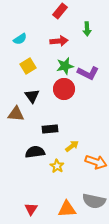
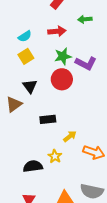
green arrow: (87, 29) -> (85, 19), turned 88
cyan semicircle: (20, 39) -> (25, 36), moved
brown triangle: (16, 114) -> (14, 104), turned -42
black semicircle: (35, 152) -> (33, 166), moved

